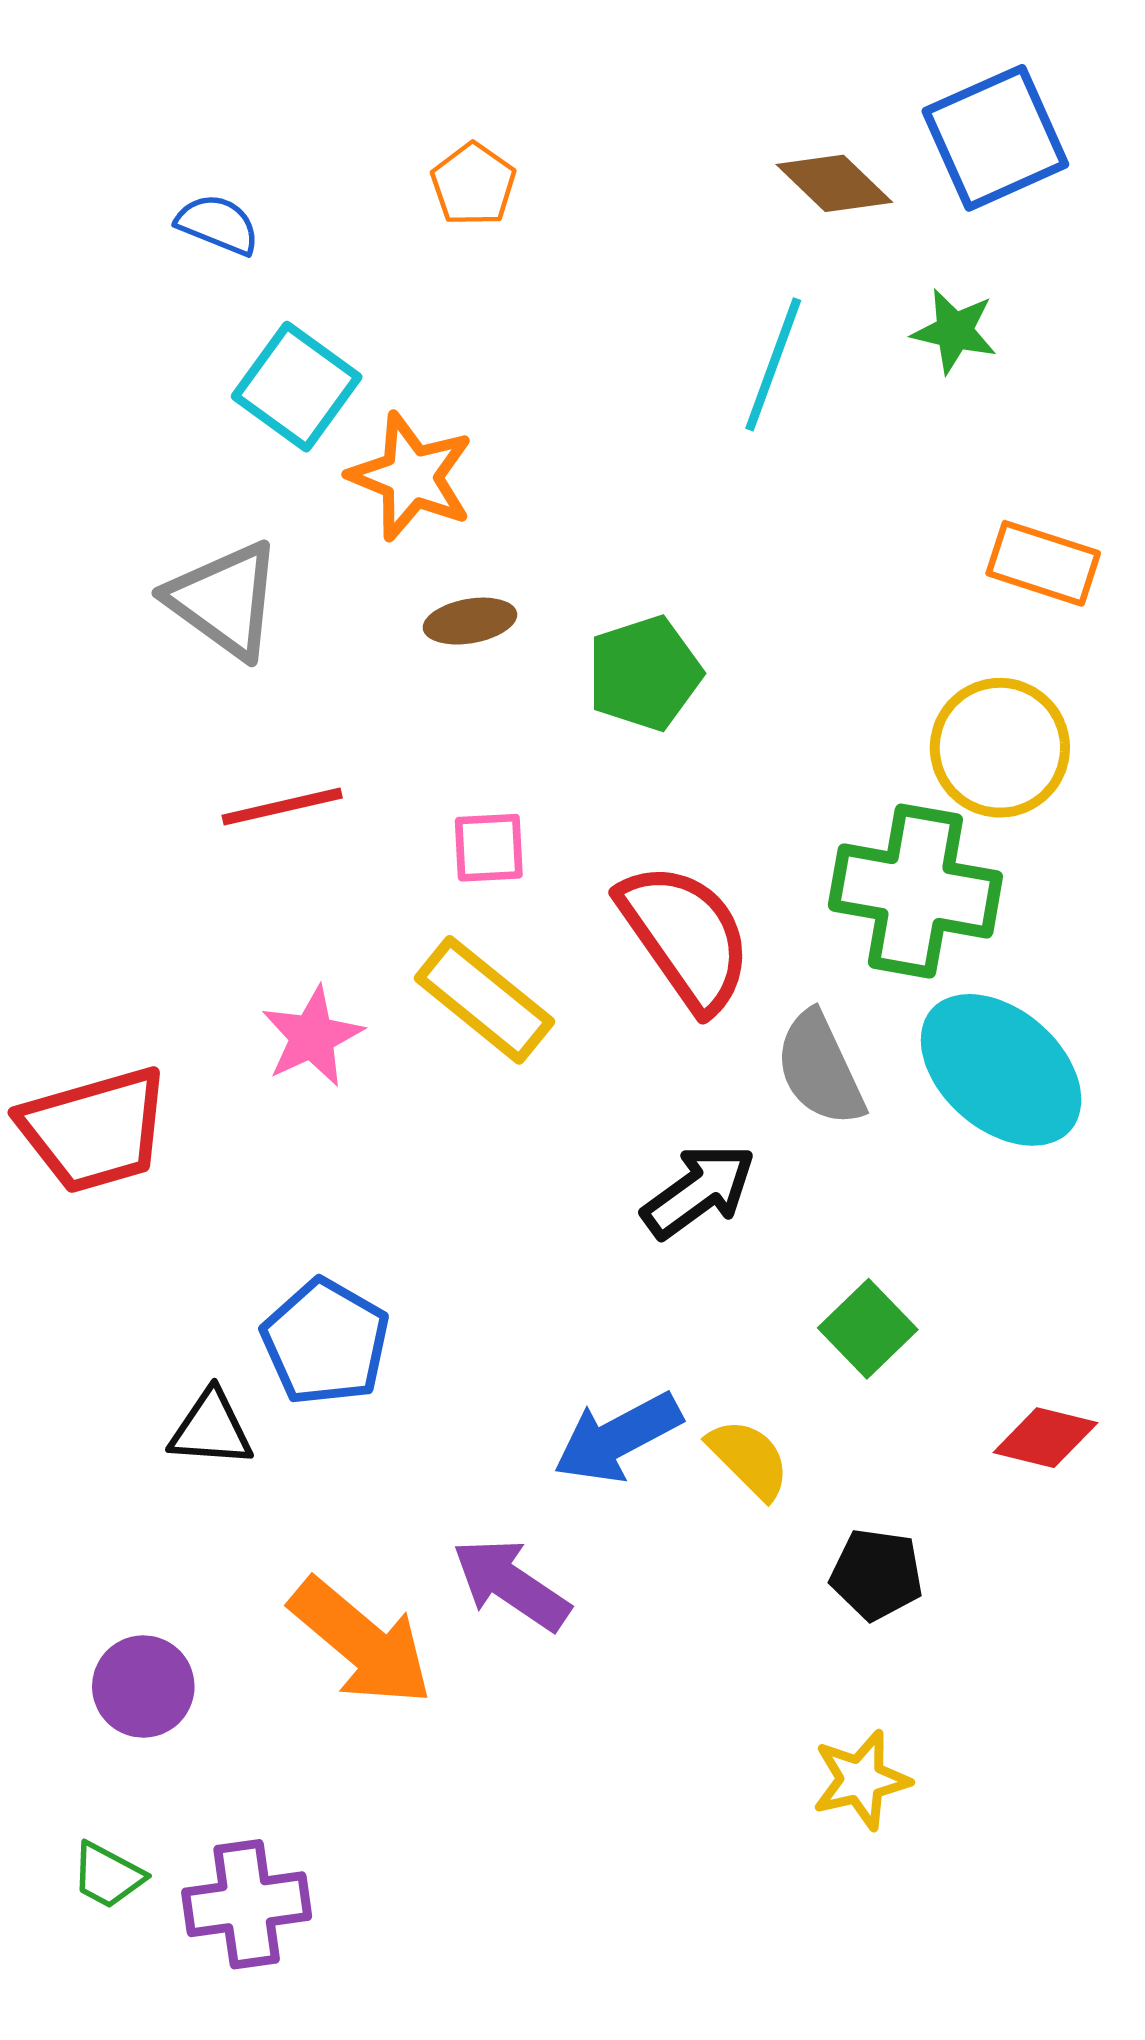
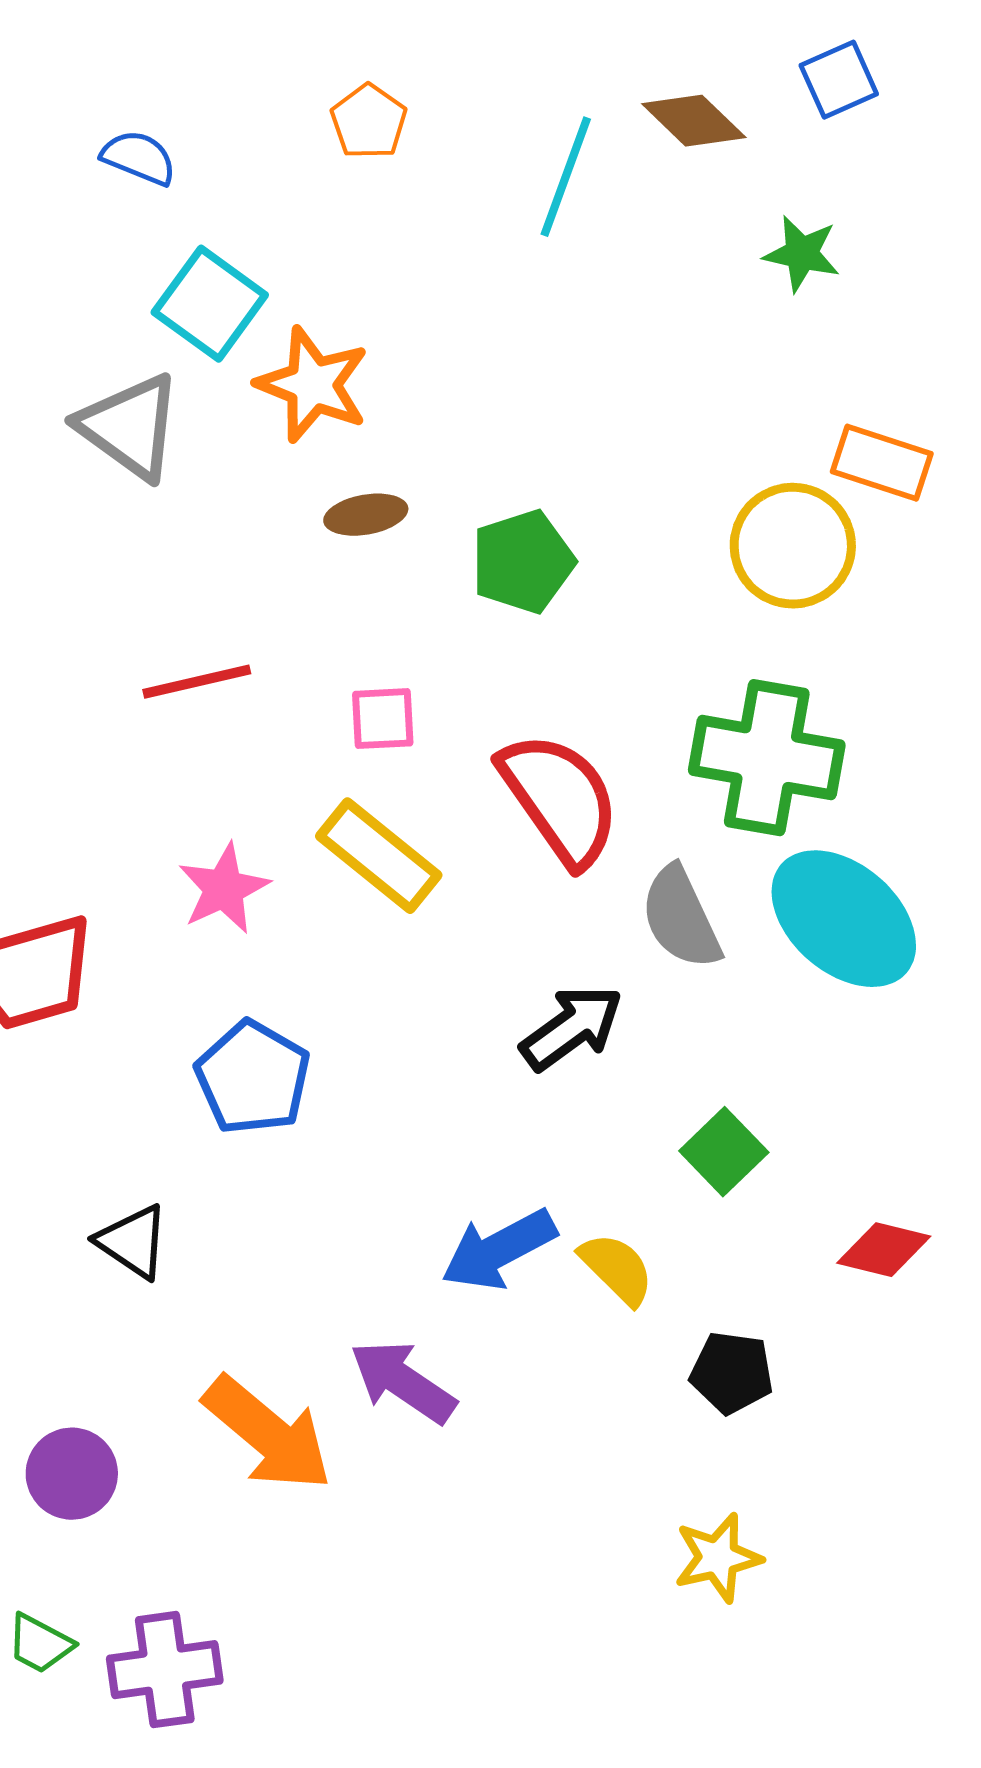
blue square: (995, 138) -> (839, 80), size x0.6
cyan line: (773, 364) -> (566, 177), moved
gray triangle: (224, 600) -> (130, 427), moved
yellow circle: (1000, 748) -> (793, 546), moved
blue pentagon: (326, 1342) -> (253, 1078), moved
black triangle: (211, 1429) -> (133, 1242), turned 30

